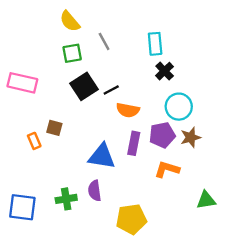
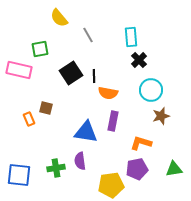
green square: (72, 53) -> (40, 49), moved
black line: (111, 90) -> (94, 76), turned -64
purple pentagon: (162, 135) -> (137, 169), moved

